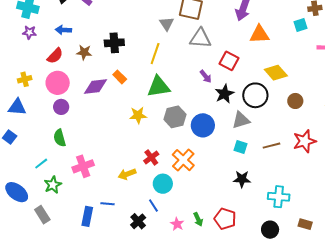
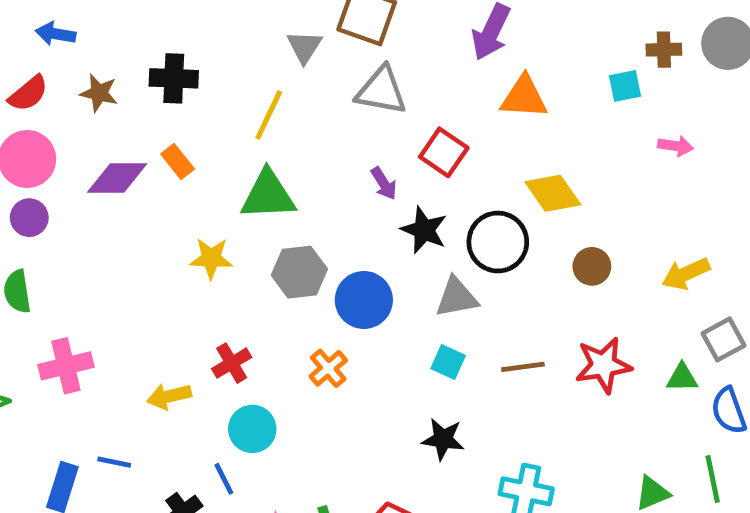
black star: (224, 94) -> (424, 230), turned -30
orange cross: (183, 160) -> (328, 368), moved, size x0.7

